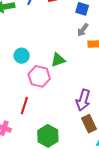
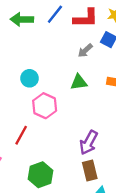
gray arrow: (83, 30) -> (85, 51), moved
green triangle: (58, 60) -> (79, 82), moved

